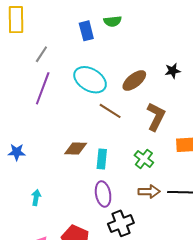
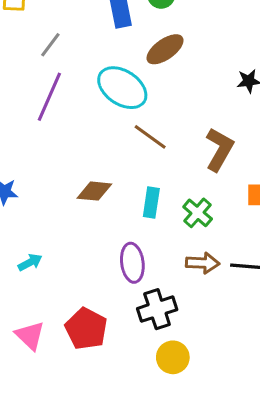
brown ellipse: (134, 80) -> (165, 49), moved
cyan rectangle: (102, 159) -> (151, 202), moved
cyan arrow: (36, 197) -> (30, 262), turned 49

